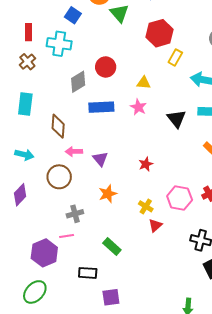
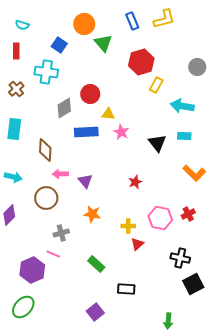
red rectangle: (29, 32) -> (16, 51), moved
yellow triangle: (144, 83) -> (108, 114), moved
red star: (146, 164) -> (135, 182), moved
orange star: (108, 194) -> (92, 214), turned 30
yellow cross: (146, 206) -> (128, 226), turned -32
pink line: (67, 236) -> (53, 254), turned 32
black rectangle: (88, 273) -> (126, 289), moved
purple square: (111, 297) -> (95, 312), turned -30

